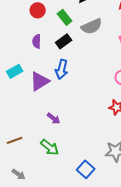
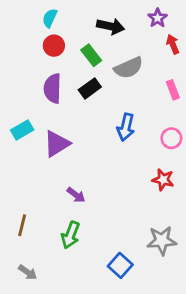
purple semicircle: (37, 41) -> (53, 88), size x1.5
blue arrow: (62, 69) -> (126, 127), moved
brown line: (15, 140) -> (22, 225), turned -56
green arrow: (50, 147) -> (70, 235), turned 72

